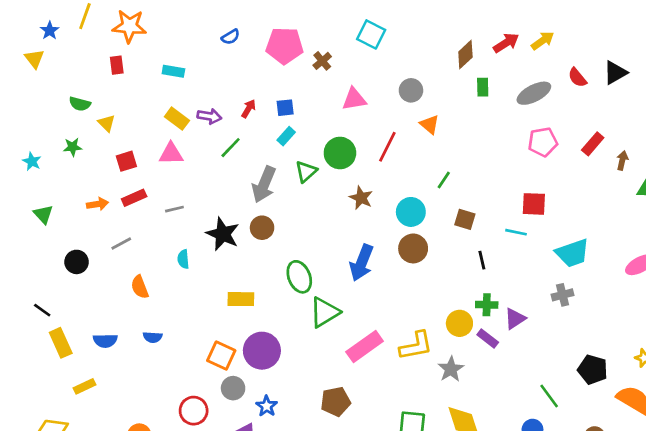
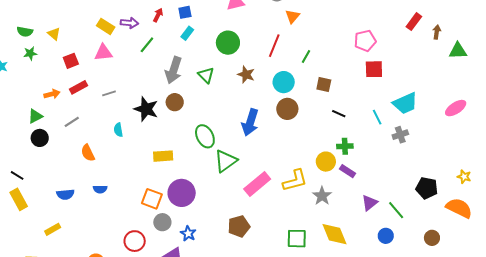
green semicircle: (80, 104) -> (25, 32), moved
orange triangle: (429, 124) -> (292, 16), turned 35
pink pentagon: (543, 142) -> (365, 41), moved
red line: (387, 147) -> (274, 46), moved
green triangle: (306, 171) -> (206, 75), moved, turned -30
green triangle: (43, 214) -> (35, 116), moved, turned 49
cyan line: (516, 232) -> (377, 117), moved, turned 56
black line: (482, 260) -> (339, 114), turned -48
purple triangle: (515, 319) -> (370, 203), moved
yellow rectangle: (61, 343) -> (19, 199), moved

